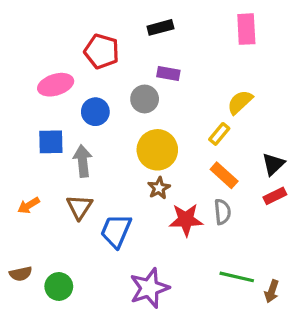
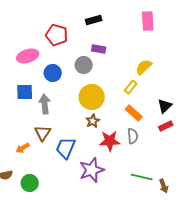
orange arrow: (29, 205) -> (23, 148), moved
purple star: (149, 288) -> (92, 170), moved
brown arrow: (272, 291) -> (164, 186), turned -40

